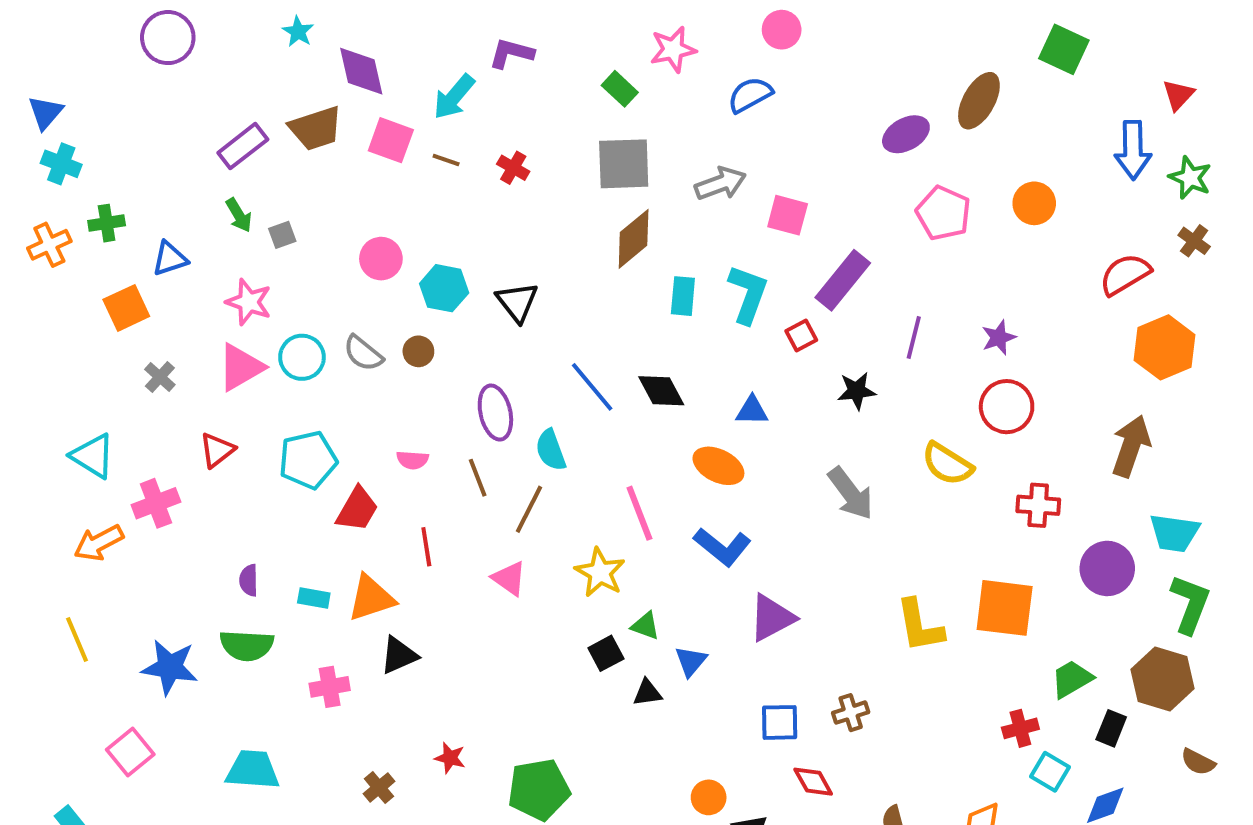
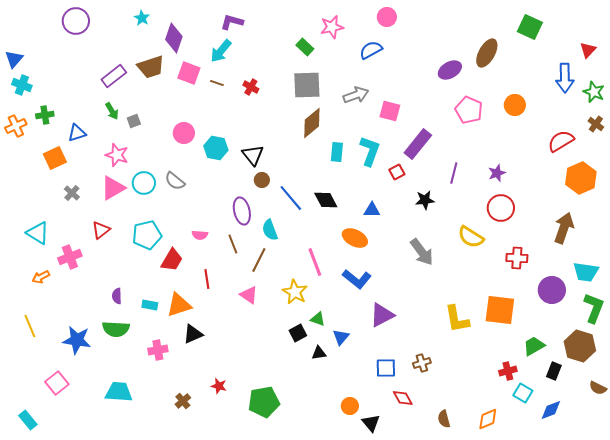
purple L-shape: (511, 53) -> (232, 22), moved
purple diamond: (361, 71) -> (174, 38), turned 32
brown circle: (418, 351) -> (262, 180), moved
orange arrow: (99, 543) -> (41, 277), size x0.7

